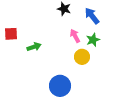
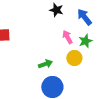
green arrow: (34, 47) -> (45, 64), moved

